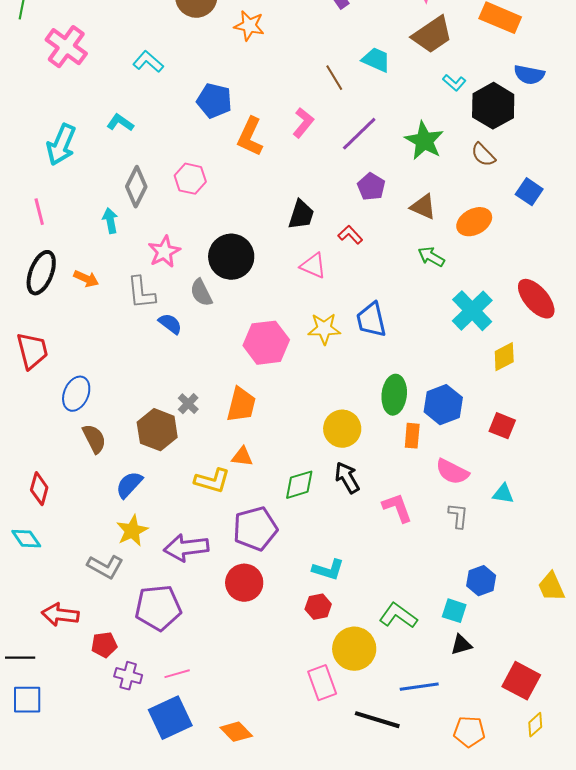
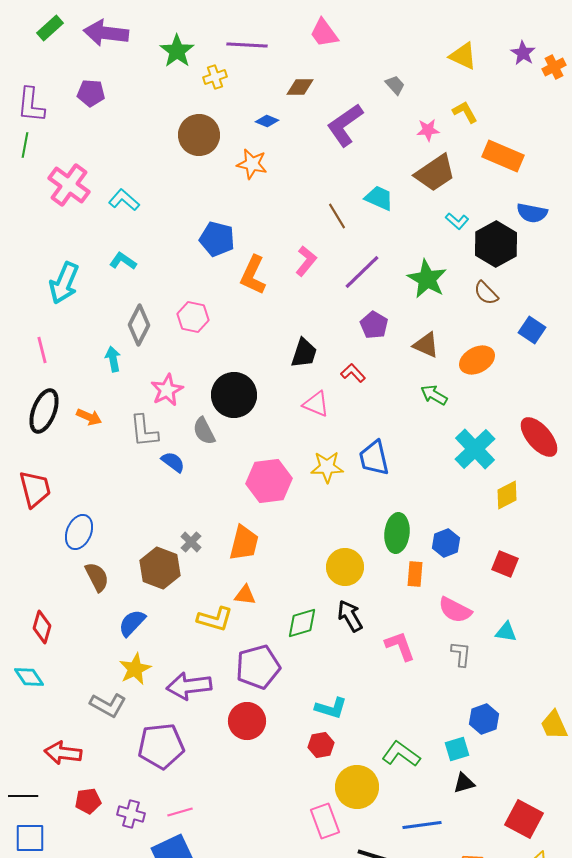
cyan L-shape: (148, 62) -> (124, 200), moved
blue hexagon: (443, 405) -> (446, 543), size x0.7
cyan square: (454, 611) -> (457, 749), turned -35
red pentagon: (104, 645) -> (88, 801), moved

